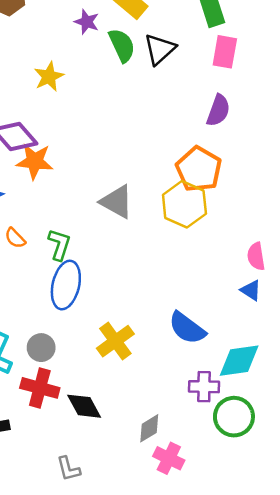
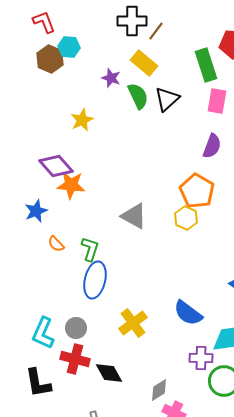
yellow hexagon: (184, 204) -> (186, 218), size x0.7

